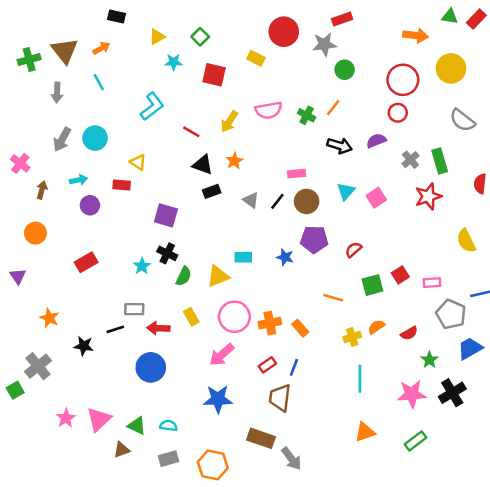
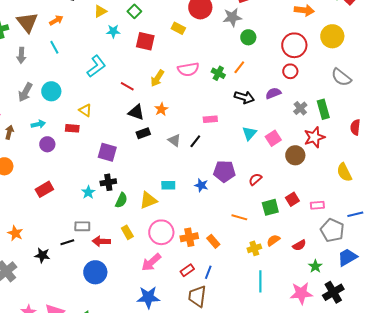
brown circle: (307, 201) -> (295, 155), moved
black cross: (167, 253) -> (108, 182), turned -35

